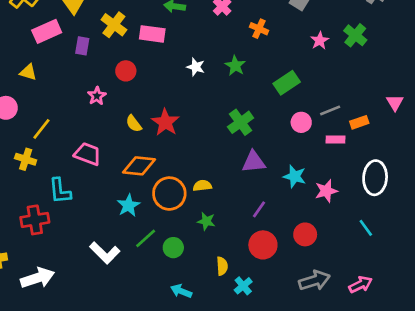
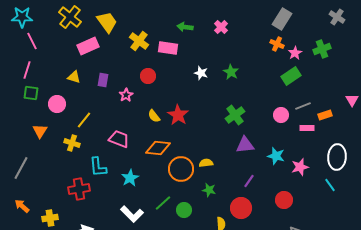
orange cross: (259, 29) -> (277, 44), moved
green cross: (355, 35) -> (322, 49), turned 30
purple rectangle: (82, 46) -> (103, 80), moved
green rectangle: (287, 83) -> (291, 76), moved
cyan star: (128, 205) -> (130, 178), moved
cyan line: (366, 228) -> (330, 185), moved
red circle: (263, 245) -> (241, 208), moved

